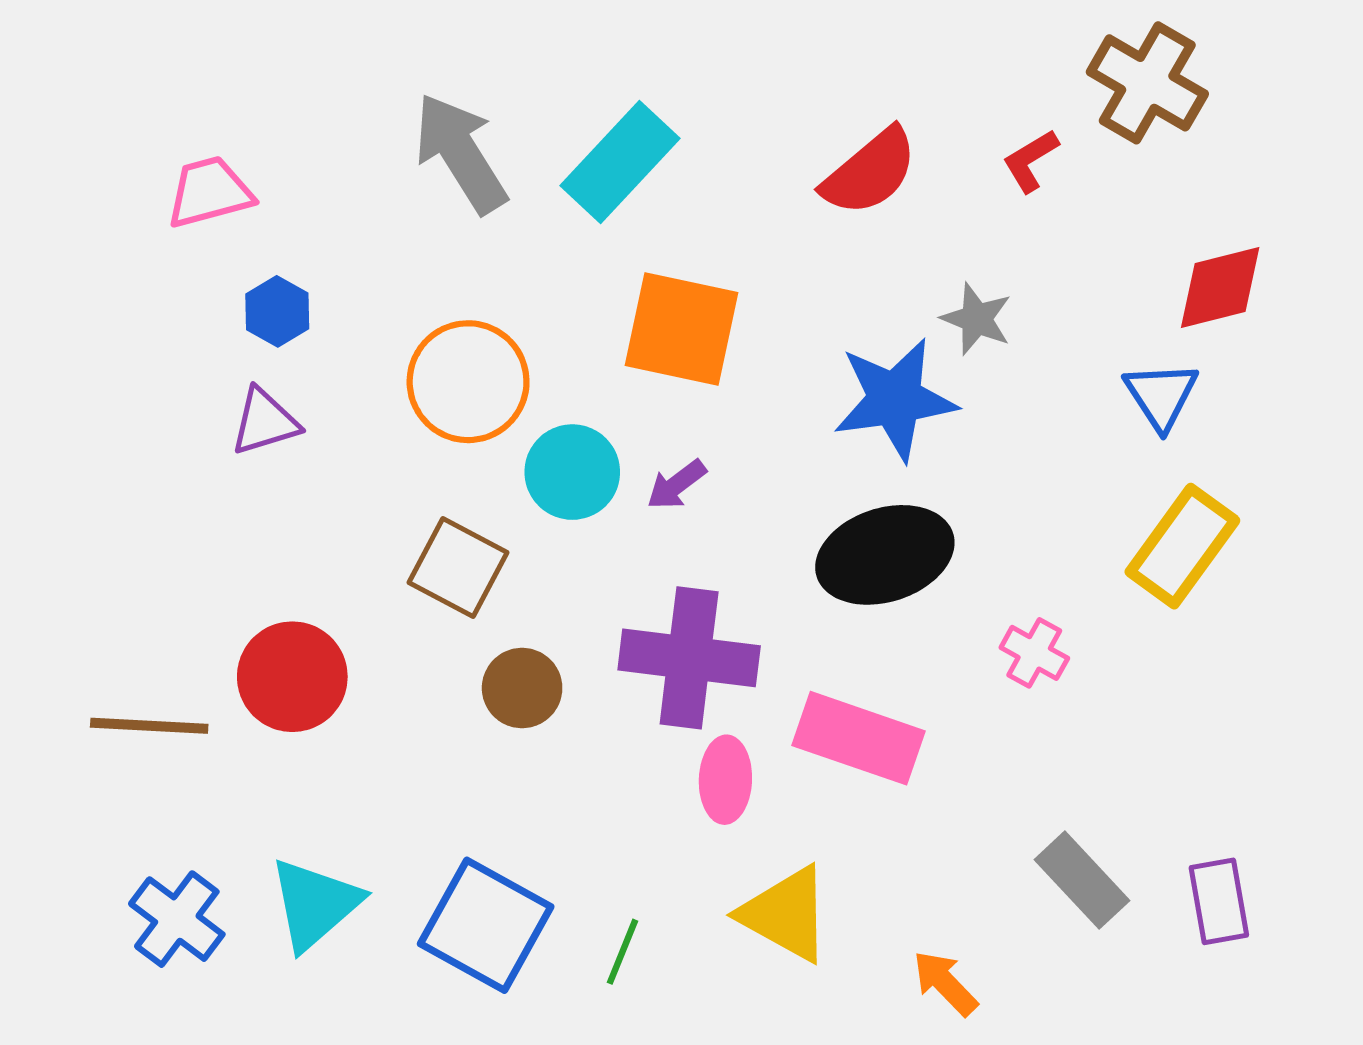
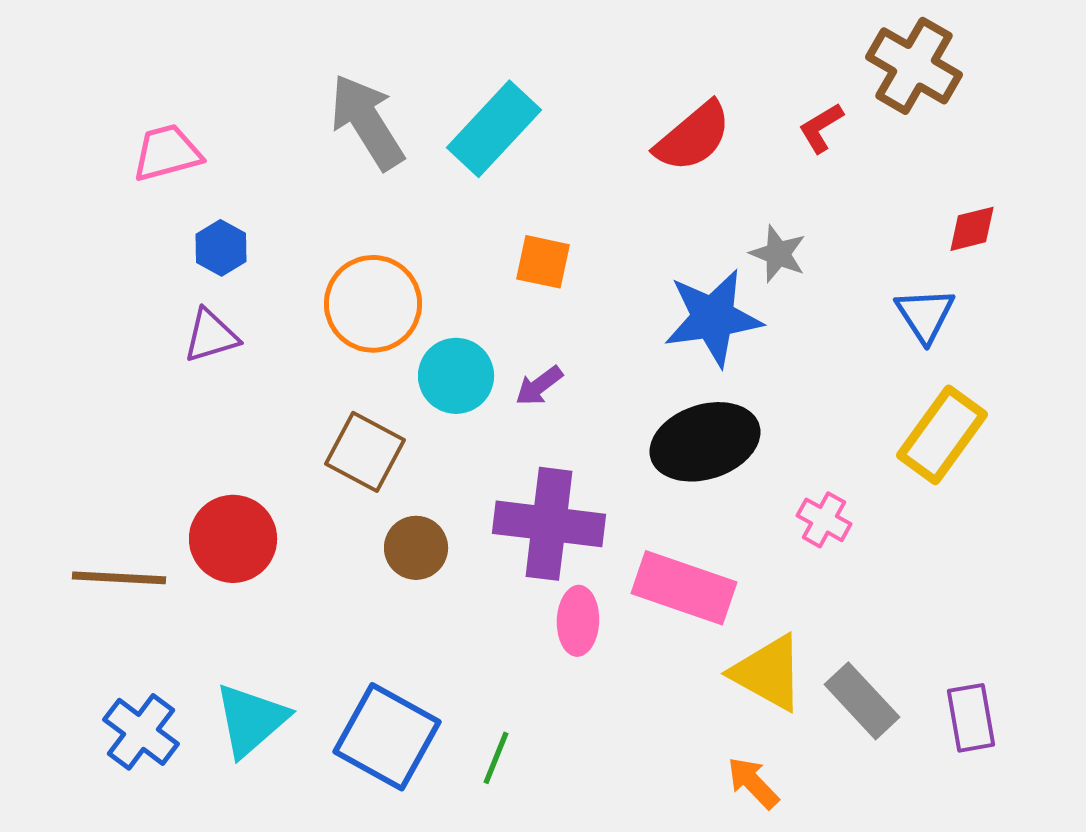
red diamond: (1220, 288) -> (972, 229), size x0.7
orange square: (682, 329) -> (543, 262), size x0.6
yellow triangle: (786, 914) -> (768, 673), moved

